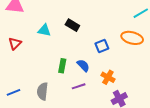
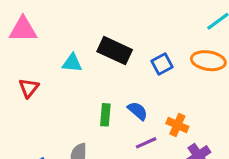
black rectangle: (72, 25) -> (115, 51), size x1.5
blue square: (102, 46) -> (162, 64), moved
purple line: (79, 86) -> (146, 143), moved

